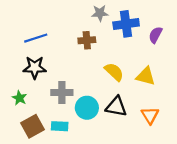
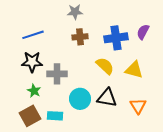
gray star: (100, 13) -> (75, 12), moved
blue cross: (126, 24) -> (116, 38), moved
gray cross: (62, 92) -> (57, 74), moved
green star: (19, 98) -> (34, 91), moved

